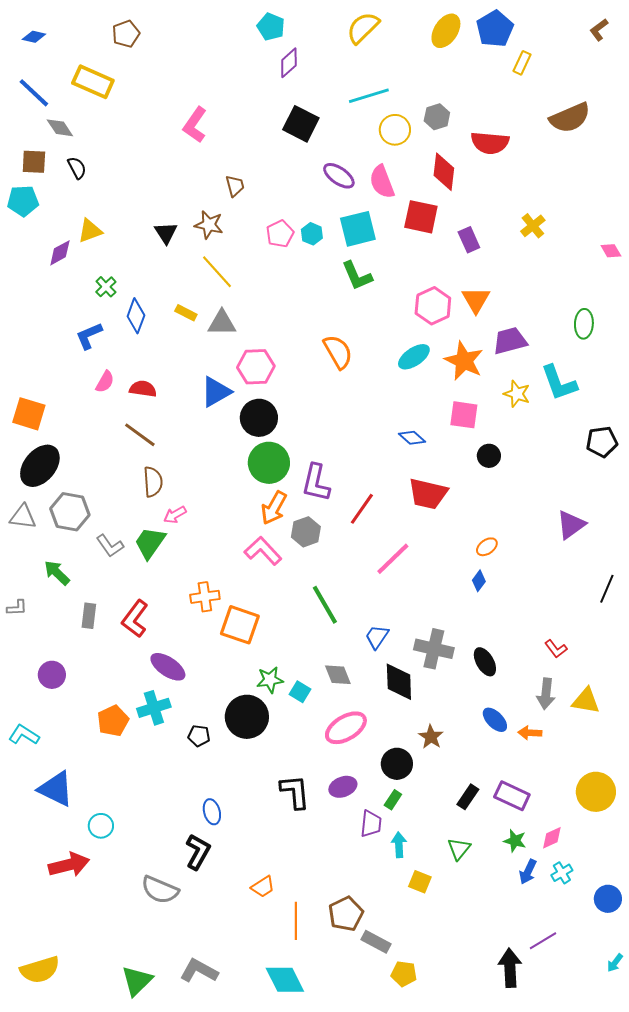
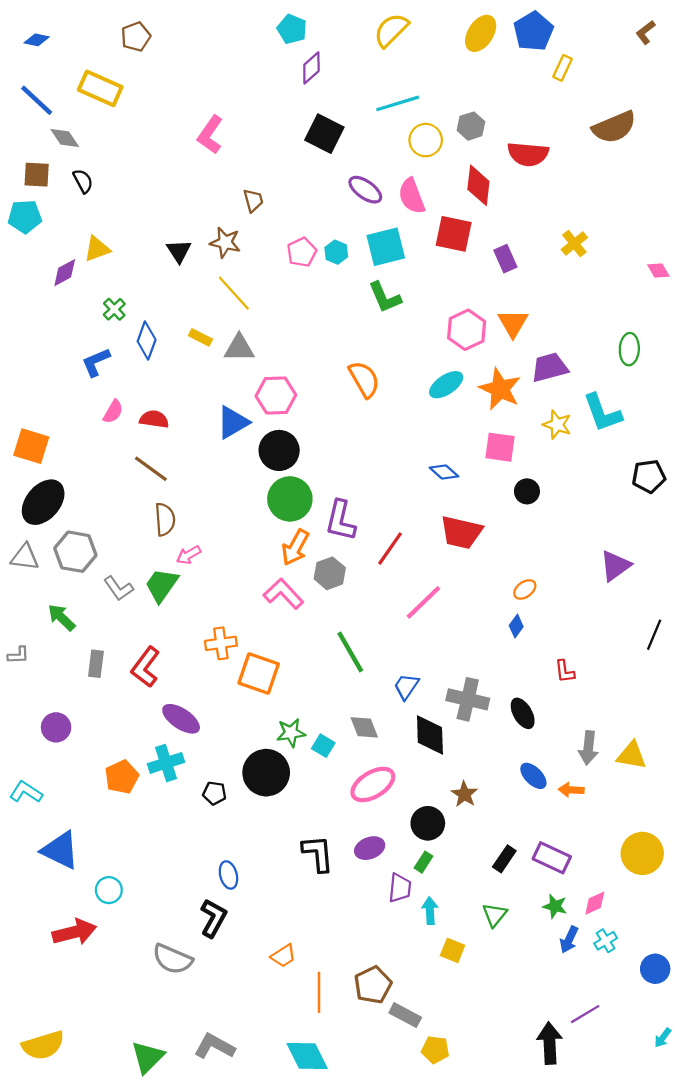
red L-shape: (556, 649) -> (565, 671), moved, turned 30

